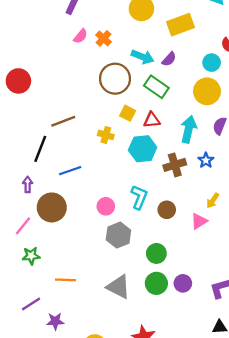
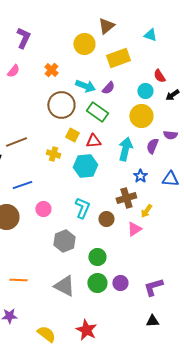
pink semicircle: (80, 36) -> (13, 71), moved
brown cross: (175, 165) -> (126, 198), moved
pink circle: (106, 206) -> (43, 209), moved

